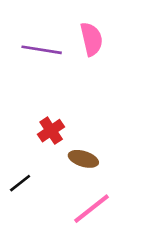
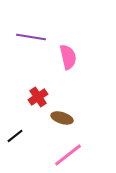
pink semicircle: (91, 39) -> (68, 57), moved

